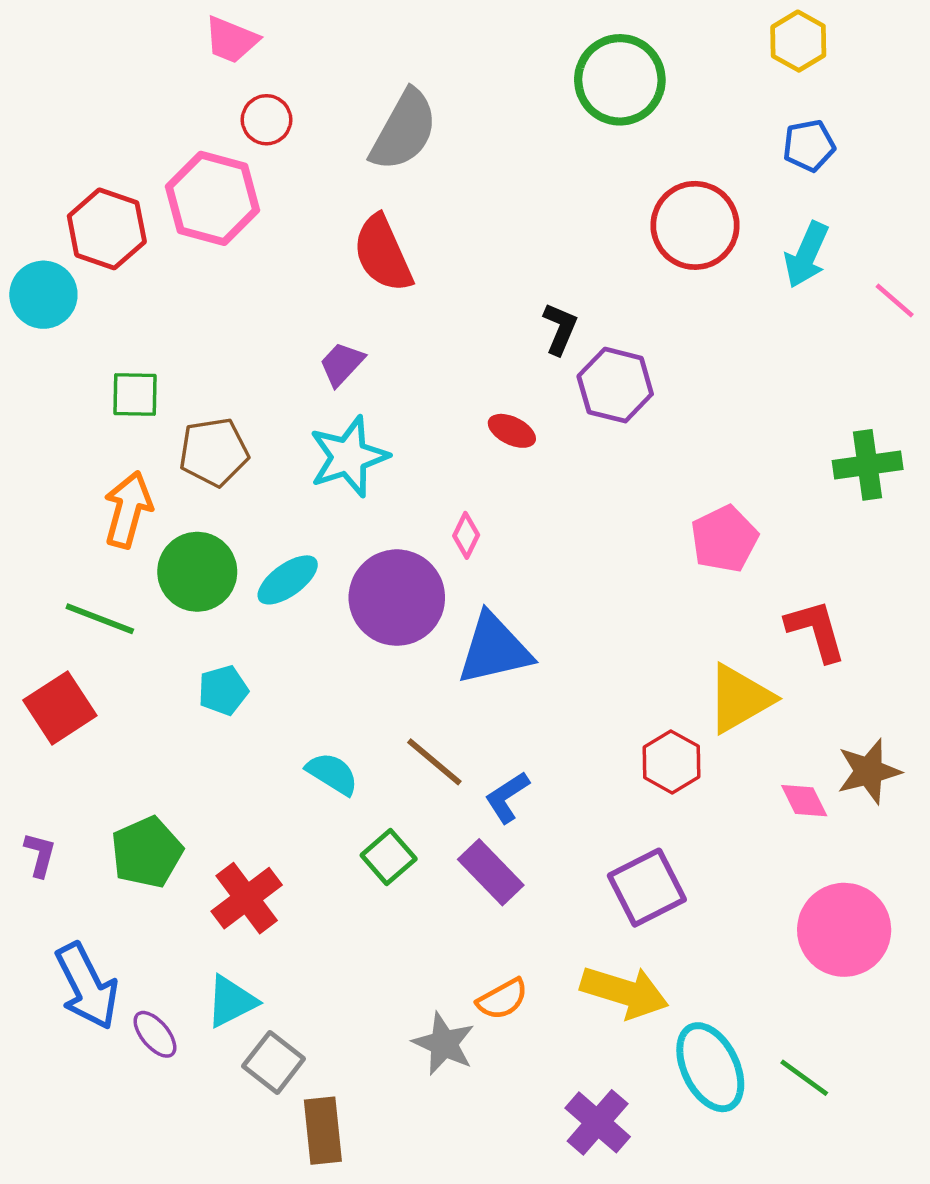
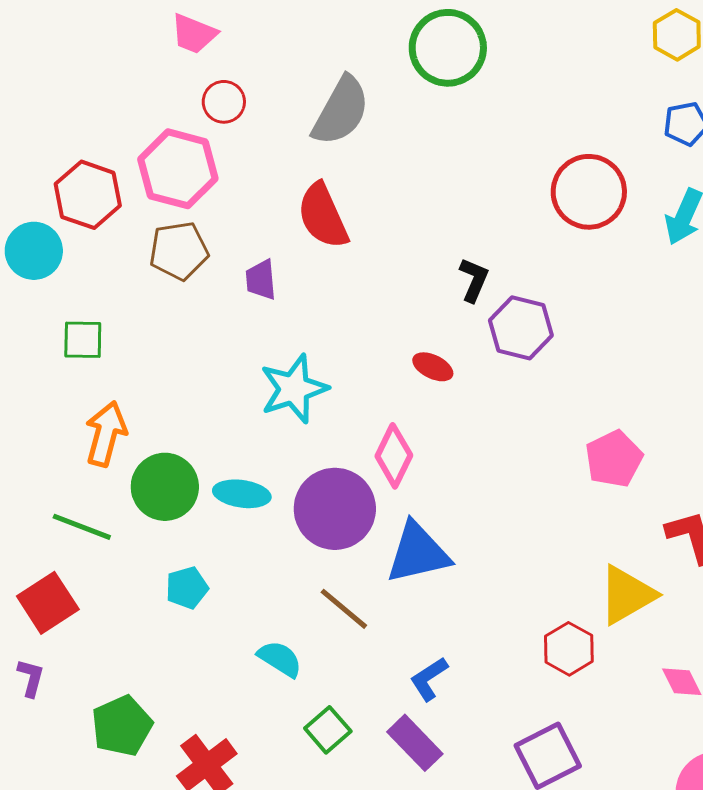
green circle: (620, 80) -> (448, 48), moved
purple trapezoid: (342, 364) -> (261, 280), moved, turned -48
green square: (135, 394) -> (83, 340), moved
brown pentagon: (214, 452) -> (179, 251), moved
pink diamond: (466, 535) -> (394, 456), size x1.6
cyan ellipse: (288, 580) -> (242, 494), turned 44
brown line: (434, 762) -> (344, 609), moved
purple L-shape: (40, 855) -> (31, 678), moved

